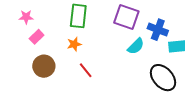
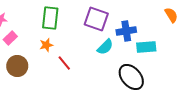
blue cross: (158, 30) -> (126, 31), turned -30
red line: (86, 70) -> (64, 63), moved

